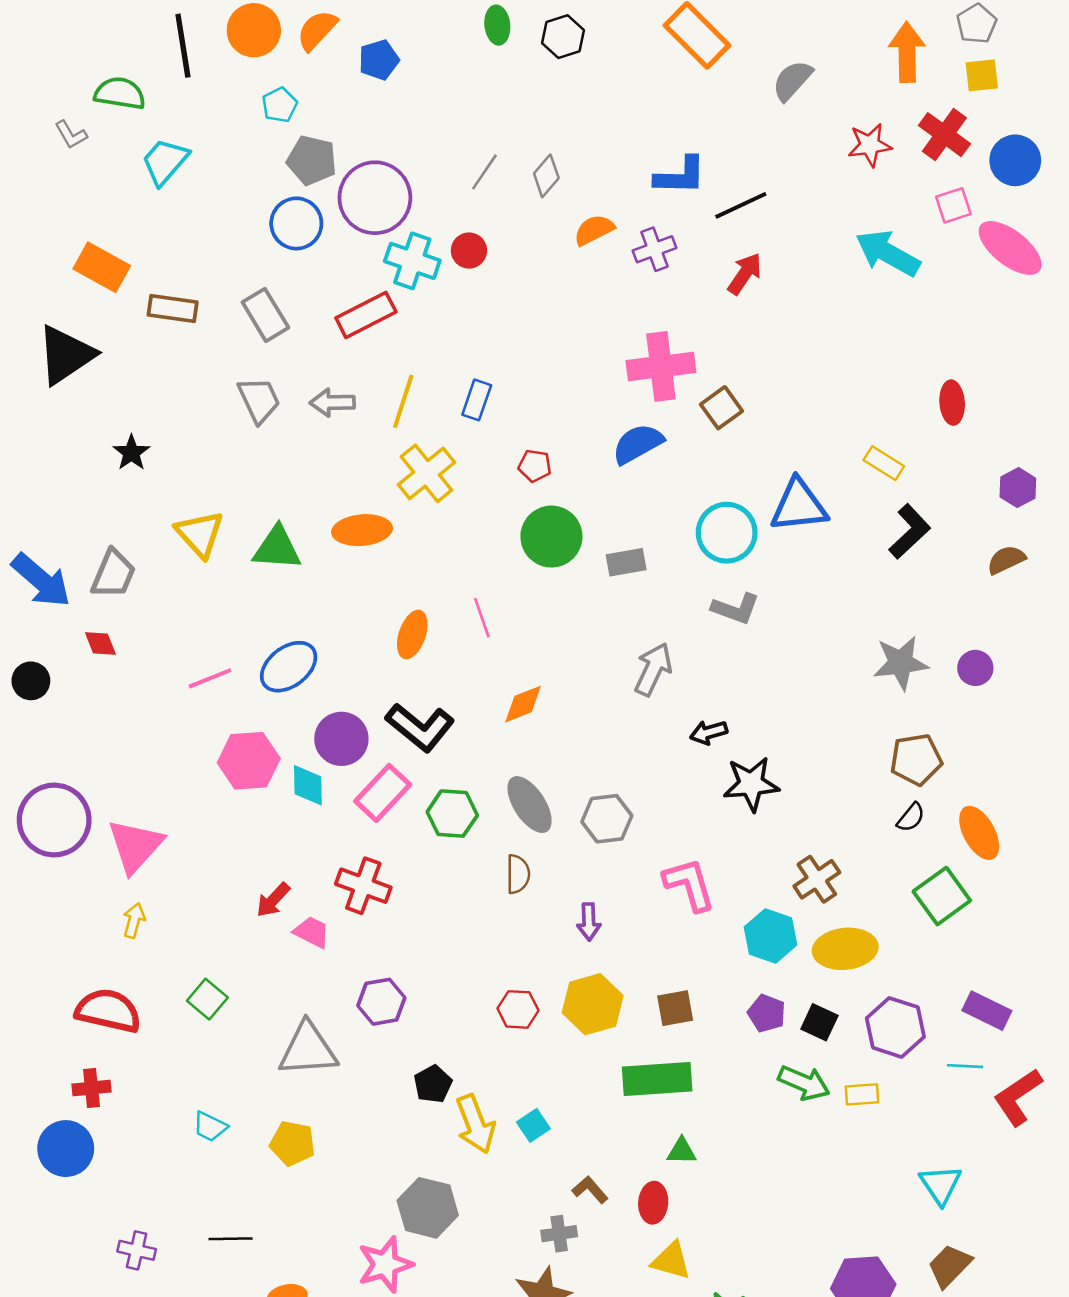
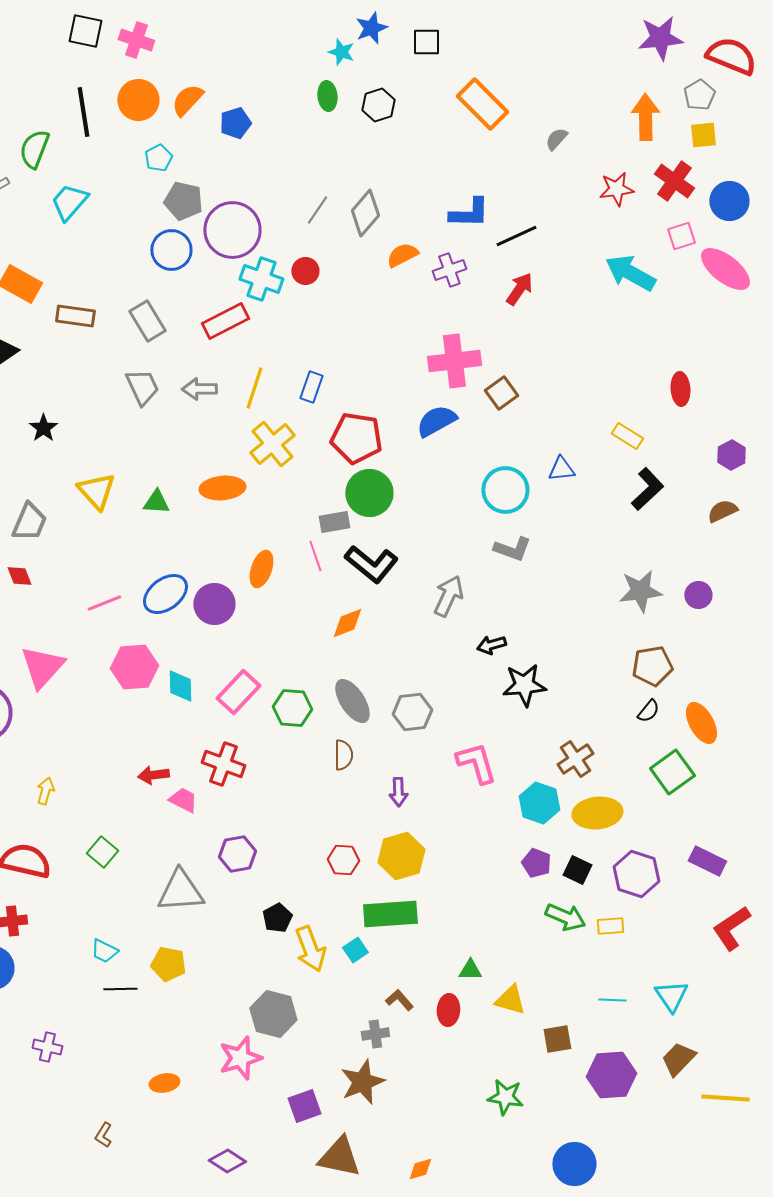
gray semicircle: (792, 80) -> (556, 139), size x0.7
green semicircle: (120, 93) -> (34, 149), turned -78
gray diamond: (546, 176) -> (365, 213), size x1.4
red pentagon: (535, 466) -> (356, 438), size x2.0
blue triangle: (799, 506) -> (561, 469), size x0.6
green triangle: (277, 548) -> (156, 502), size x0.7
gray rectangle: (626, 562) -> (334, 522), moved
black L-shape: (420, 727) -> (371, 564), moved
purple circle: (341, 739) -> (214, 604), moved
pink triangle: (135, 846) -> (42, 667), moved
red arrow: (273, 900) -> (153, 775), turned 40
brown square: (675, 1008) -> (557, 1039), moved
cyan line: (965, 1066) -> (612, 1000), moved
green rectangle: (657, 1079) -> (390, 914), moved
black line: (231, 1239) -> (120, 989), moved
yellow triangle: (671, 1261) -> (510, 1000), moved

